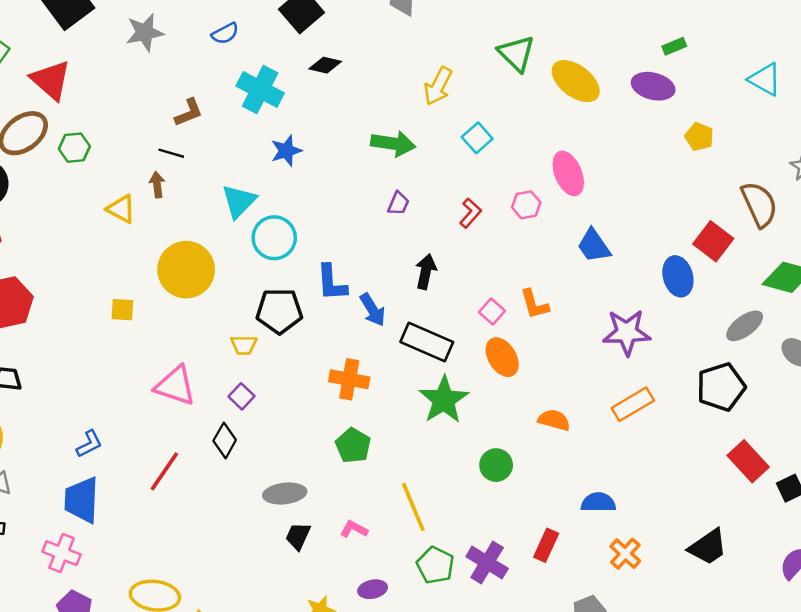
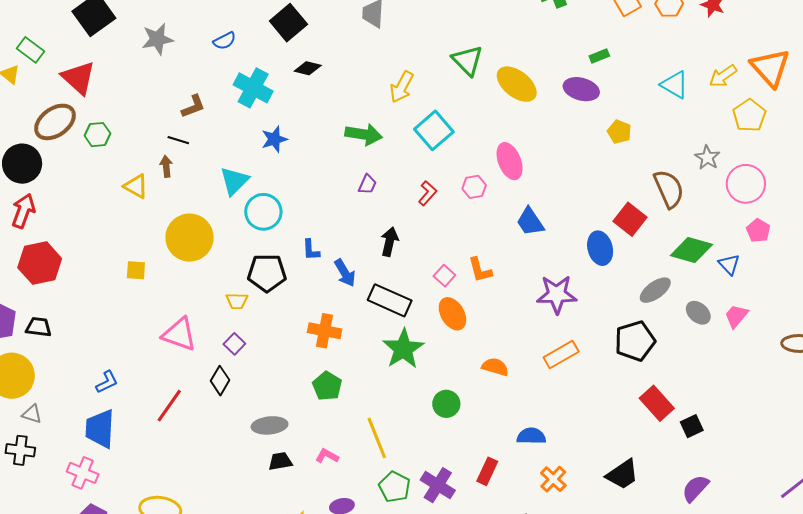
cyan square: (477, 138) -> (434, 130), size x1.5
blue L-shape: (332, 283) -> (311, 250), size x0.7
black trapezoid: (298, 536) -> (280, 461), turned 55

